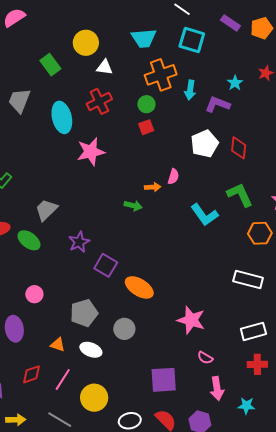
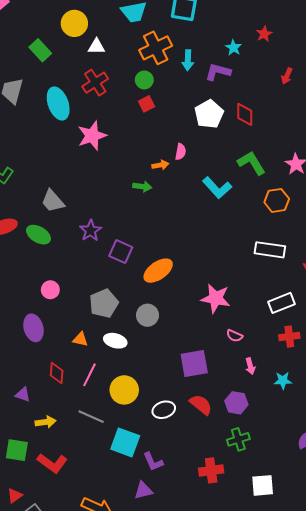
gray trapezoid: (46, 210) -> (53, 201), turned -80
orange ellipse: (139, 287) -> (158, 271), turned -60
red diamond: (32, 374) -> (57, 373), turned -60
pink arrow: (217, 388) -> (250, 366), size x0.7

